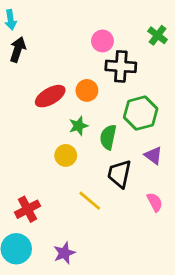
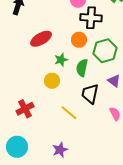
orange circle: (87, 90) -> (79, 40), moved
red cross: (28, 209) -> (25, 109), moved
purple star: (64, 253) -> (60, 150), moved

